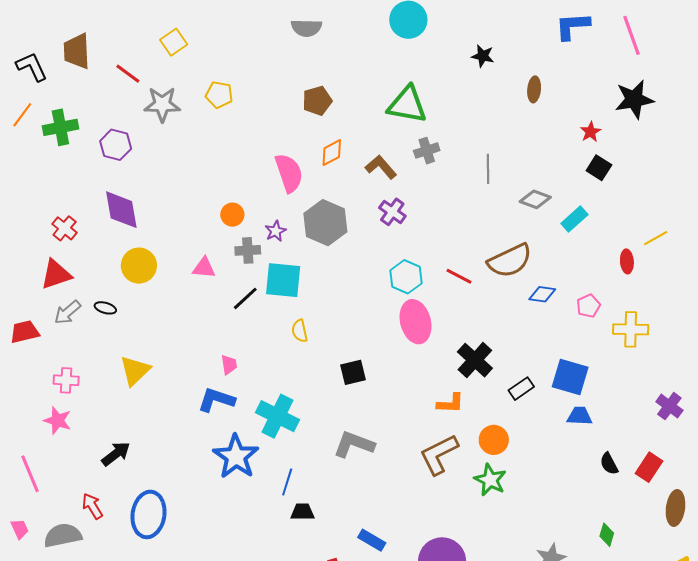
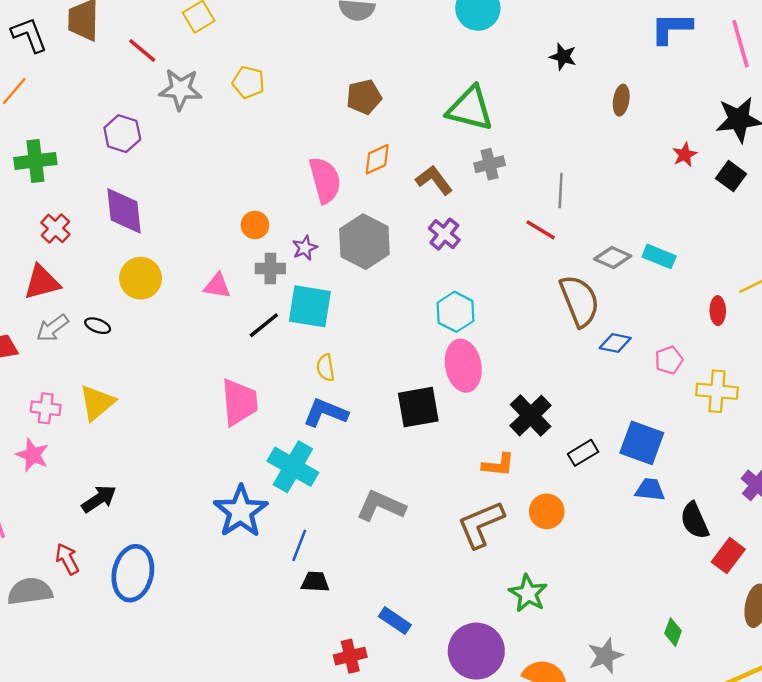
green cross: (60, 127) -> (35, 161), moved
black square: (599, 168) -> (731, 176), moved
gray diamond: (535, 199) -> (613, 257), moved
cyan rectangle: (574, 219) -> (659, 256), turned 60
brown semicircle: (510, 261) -> (579, 301), turned -90
red line: (459, 276) -> (541, 230), moved
pink trapezoid: (229, 365) -> (239, 402), size x2.0
yellow triangle: (135, 371) -> (97, 403), moved
black square: (353, 372) -> (418, 407), moved, size x1.4
blue L-shape: (216, 400) -> (325, 413), moved
black semicircle: (609, 464) -> (695, 521), moved, size x1.4
green star: (490, 480) -> (528, 593), moved

